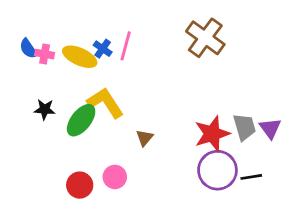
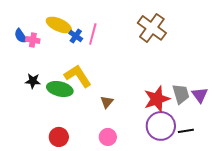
yellow ellipse: (80, 57) -> (59, 25), moved
green ellipse: (81, 120) -> (60, 89), turned 65
pink circle: (115, 177) -> (108, 137), moved

